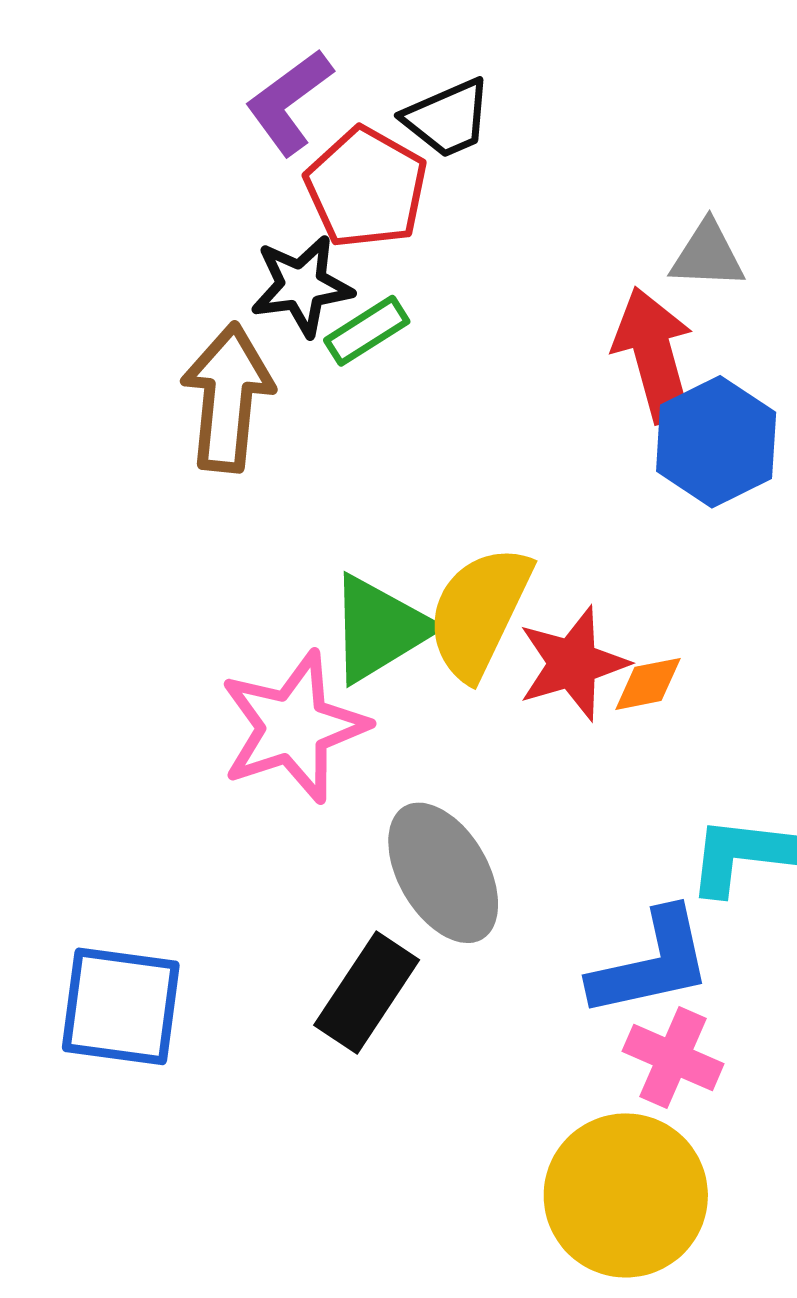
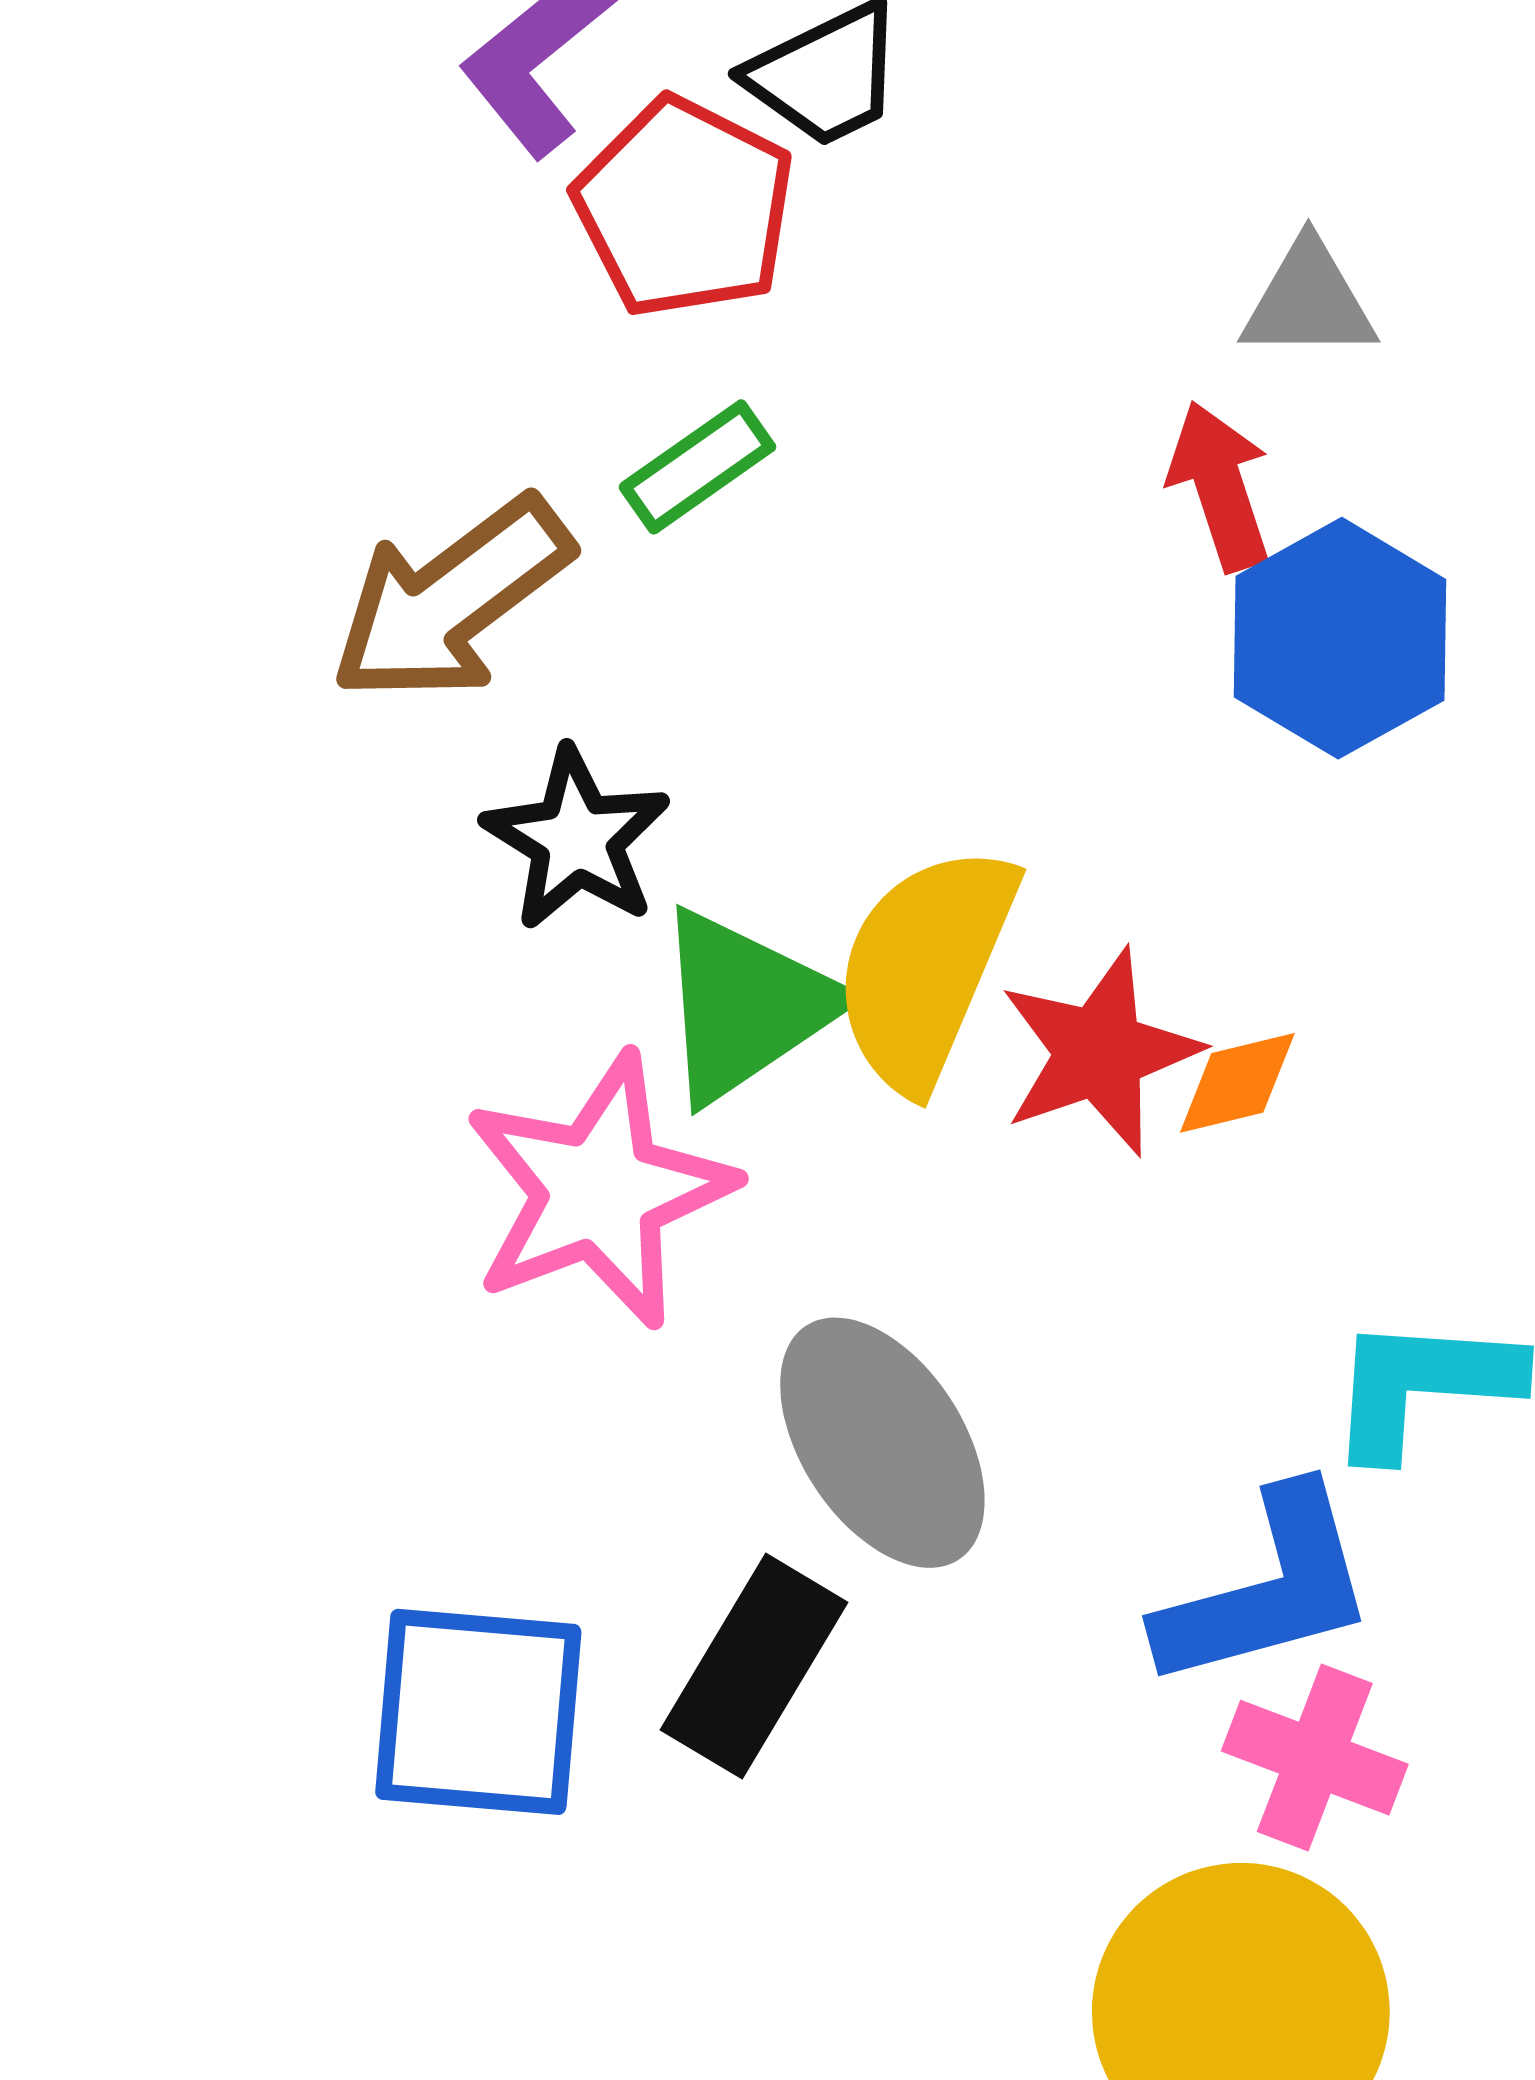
black star: (302, 286) -> (577, 839), moved, turned -30
red arrow: (654, 355) -> (1220, 486), size x0.7
brown arrow: (228, 398) -> (451, 600), turned -130
blue square: (121, 1006) -> (478, 1712), moved

